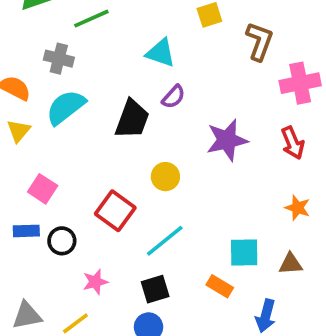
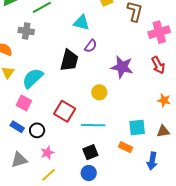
cyan semicircle: (66, 107) -> (33, 78), moved
purple star: (227, 140) -> (122, 67), turned 30
yellow circle: (165, 177) -> (99, 92), moved
blue rectangle: (26, 231) -> (17, 127), turned 40
cyan line: (165, 241) -> (93, 125), turned 45
pink star: (95, 282) -> (47, 153), moved
gray triangle: (27, 315) -> (19, 160), moved

